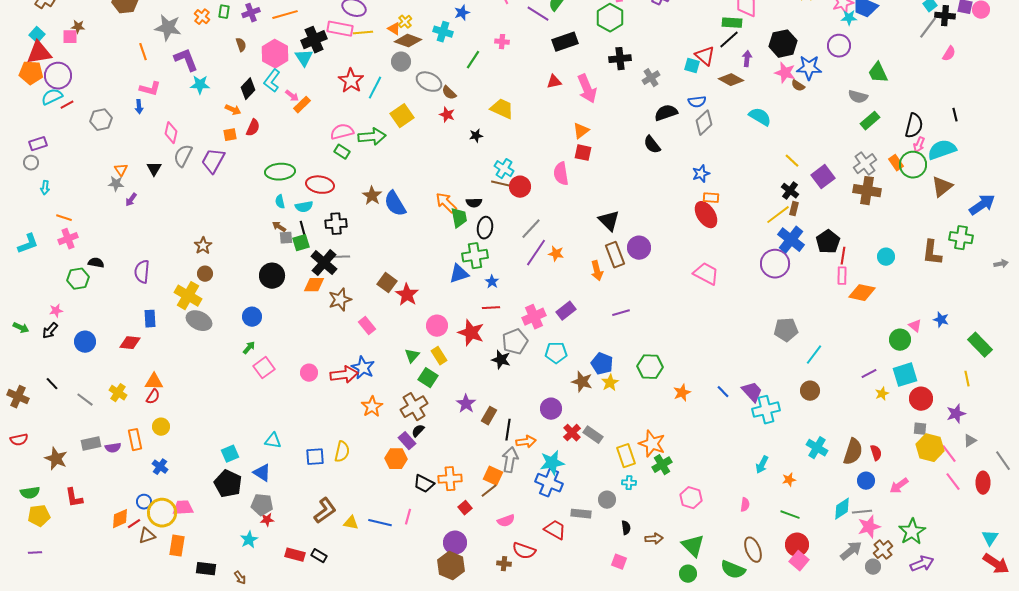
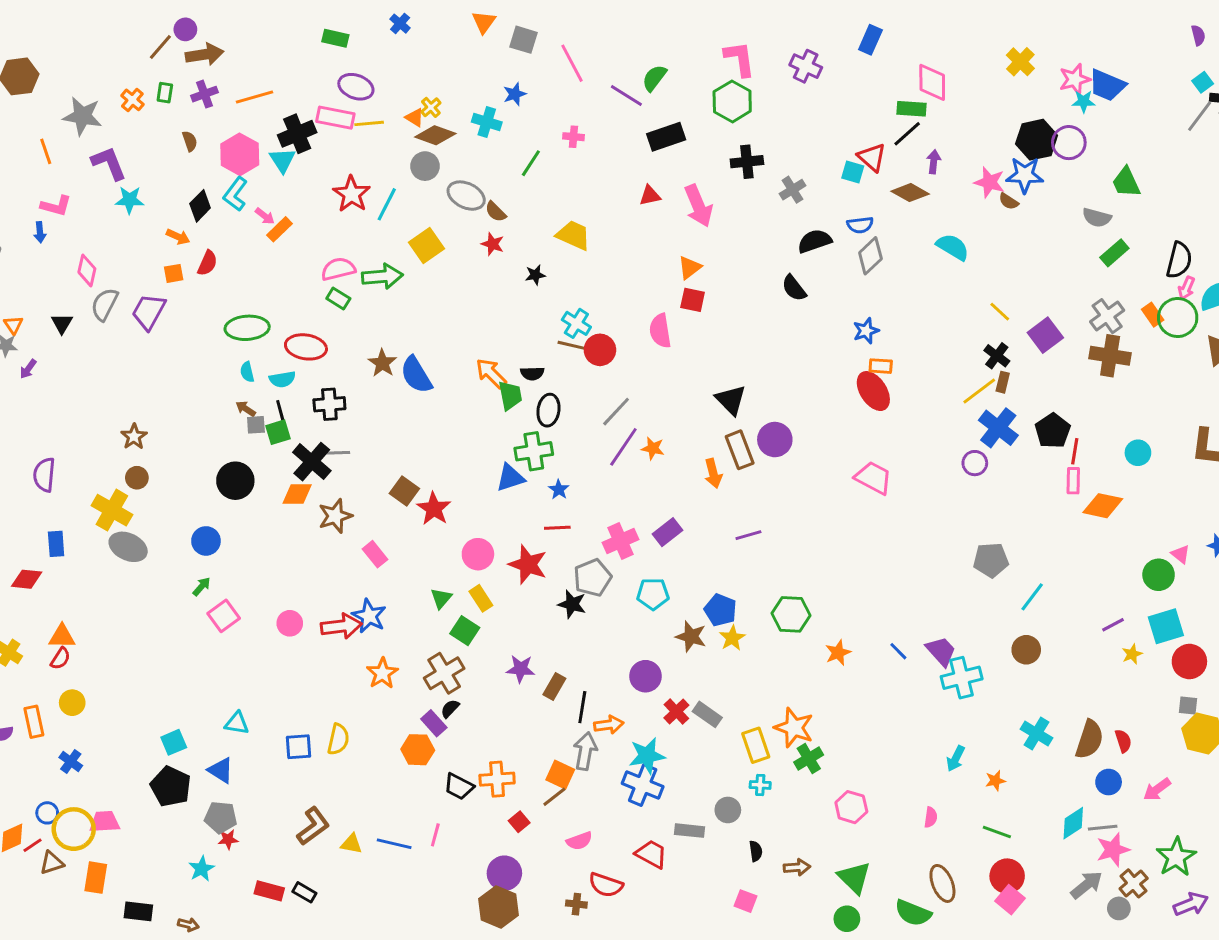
black hexagon: (783, 44) -> (1037, 140), moved
purple circle: (775, 264) -> (975, 463), size x0.6
purple star: (466, 404) -> (521, 669), turned -30
brown arrow: (240, 578) -> (188, 925), turned -40

